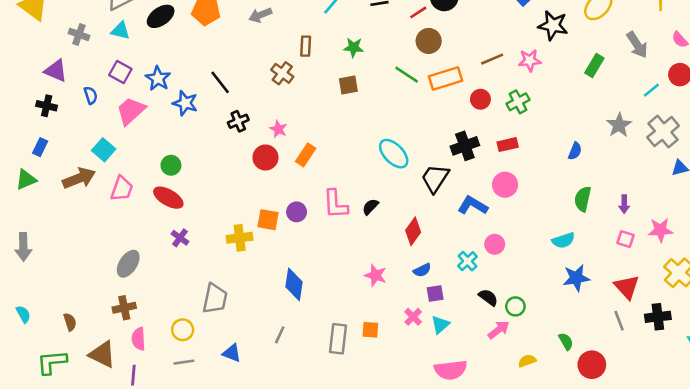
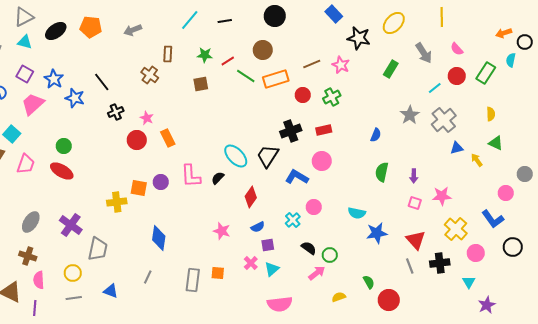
red line: (418, 12) -> (228, 61), moved
pink star: (530, 60) -> (341, 65), turned 30
cyan ellipse: (394, 154) -> (236, 156), moved
orange rectangle: (306, 155) -> (168, 138), turned -60
purple cross: (180, 238) -> (71, 225), moved, size x1.6
cyan semicircle: (563, 240) -> (357, 213), moved, turned 30
brown cross: (124, 308) -> (28, 256), turned 30

